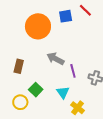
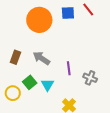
gray arrow: (55, 59) -> (41, 58), moved
cyan triangle: (63, 92) -> (47, 85), moved

